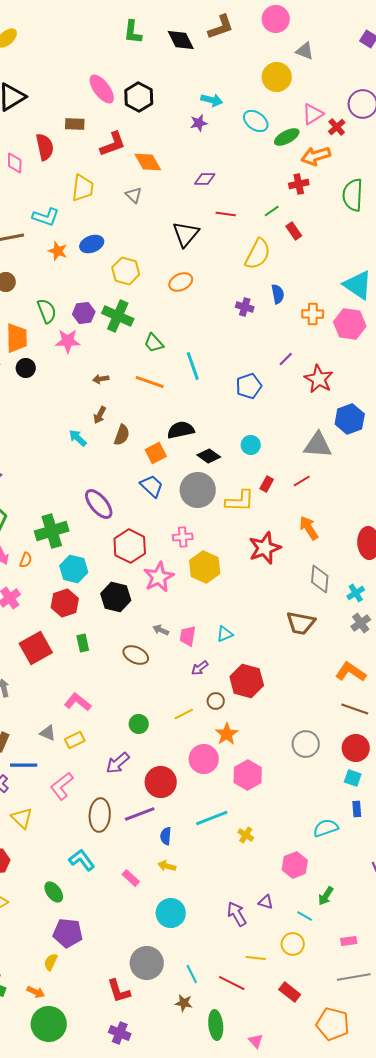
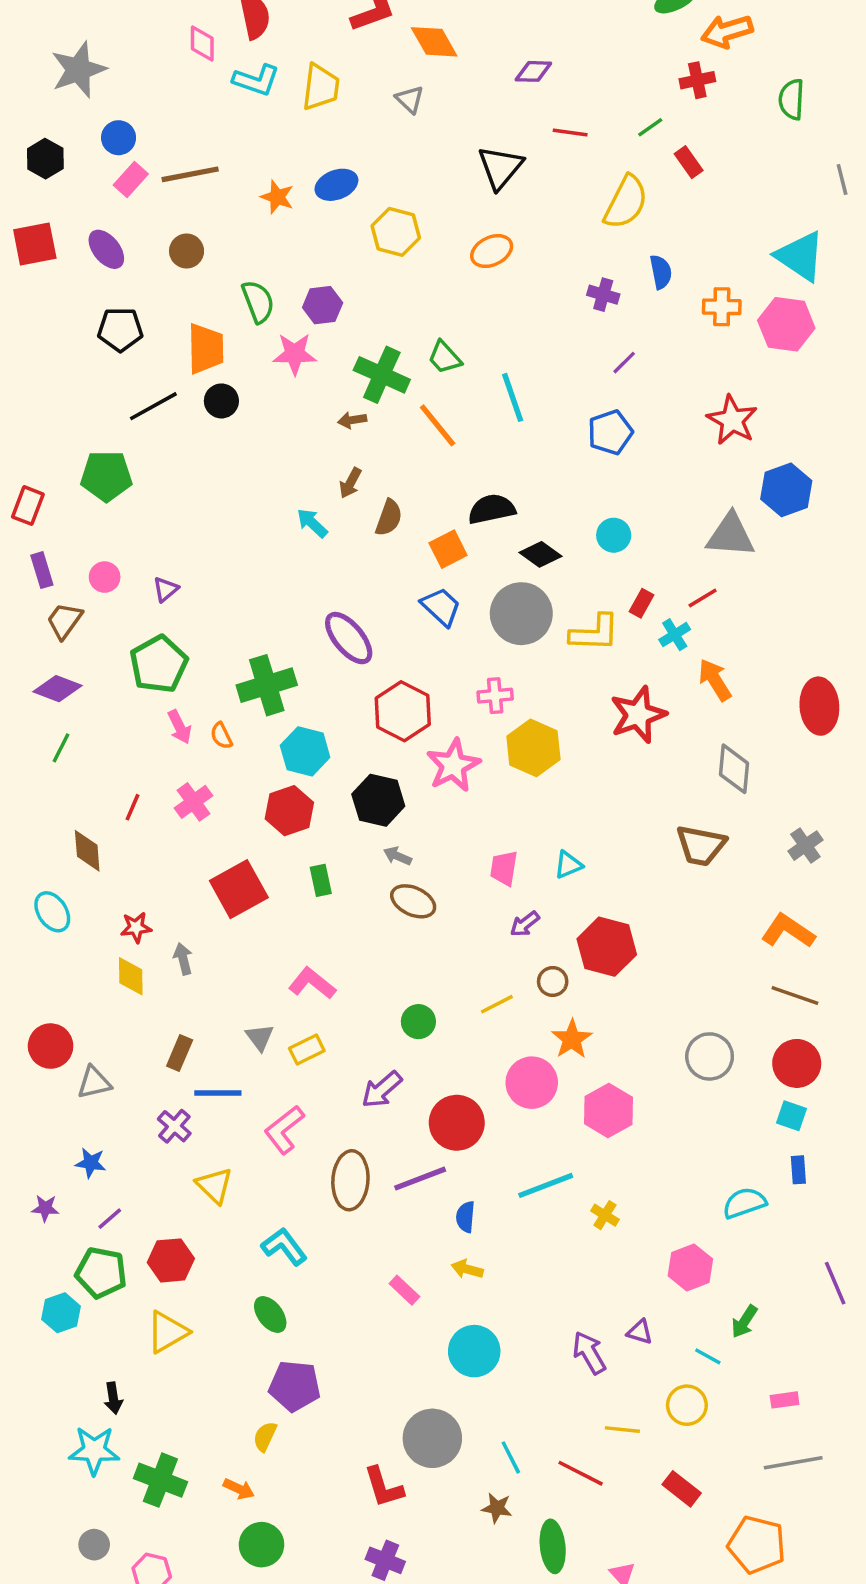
green semicircle: (353, 195) -> (791, 99), size x0.7
cyan L-shape: (46, 217) -> (256, 80), moved
green cross: (118, 316) -> (382, 375), moved
purple line: (286, 359) -> (624, 363), moved
orange line: (150, 382) -> (438, 425), turned 32
orange semicircle: (26, 560) -> (221, 736), turned 133
cyan cross: (356, 593) -> (675, 635), moved
gray arrow: (161, 630) -> (397, 856), moved
gray triangle: (48, 733) -> (260, 1037), turned 30
cyan L-shape: (82, 860) -> (284, 1247), moved
green circle: (49, 1024) -> (262, 1545), size x0.7

